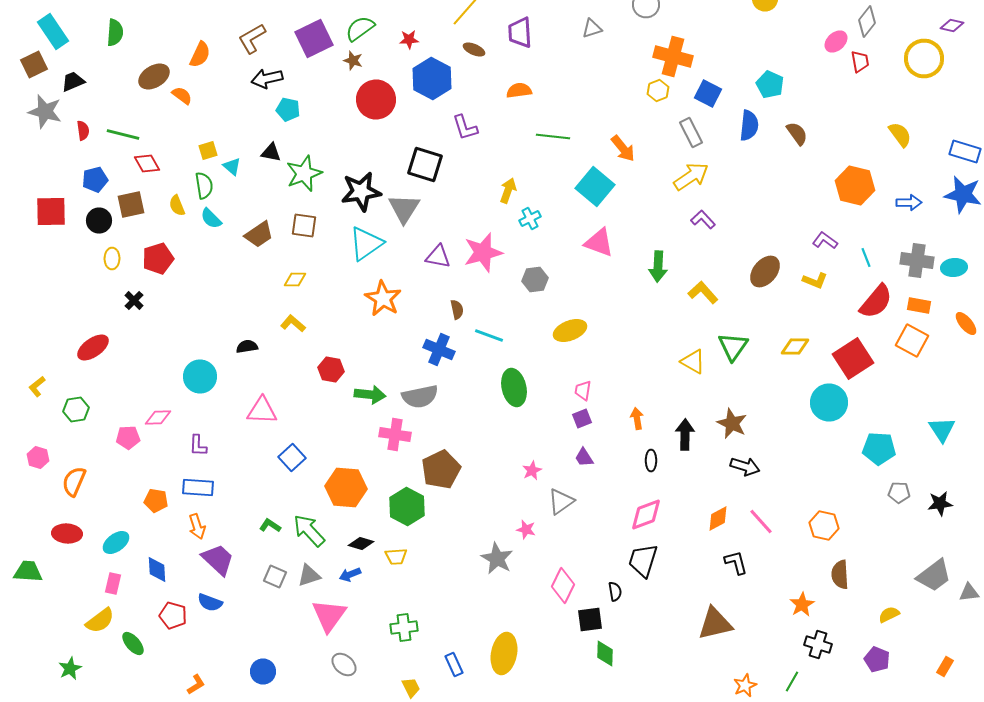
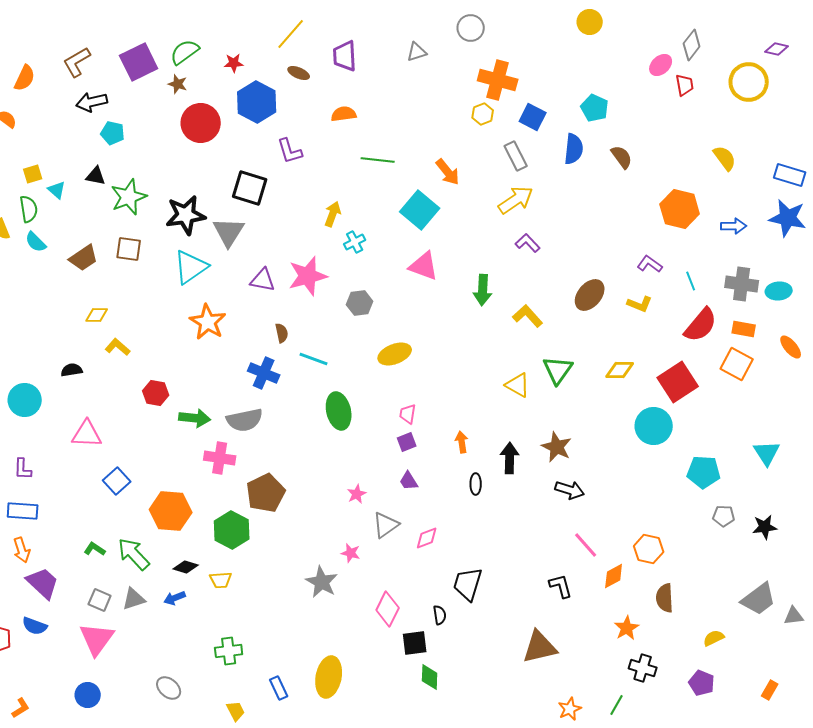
yellow diamond: (295, 280) -> (97, 315), moved
pink diamond: (646, 514) -> (427, 538), moved, size x0.7
orange diamond: (718, 518) -> (614, 576), moved
pink triangle: (329, 616) -> (97, 639), moved

